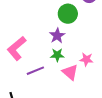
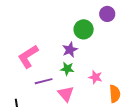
pink triangle: (70, 72) -> (66, 94), moved

